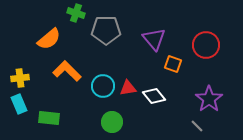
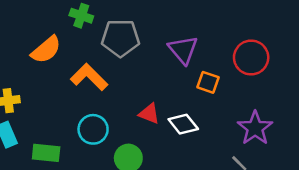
orange L-shape: (67, 71) -> (89, 77), moved
cyan circle: (103, 86) -> (93, 129), moved
red triangle: (128, 88) -> (149, 114), turned 30

